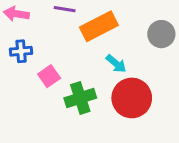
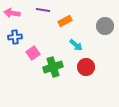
orange rectangle: (99, 26) -> (65, 21), size x0.6
red circle: (132, 98) -> (86, 67), size x0.7

